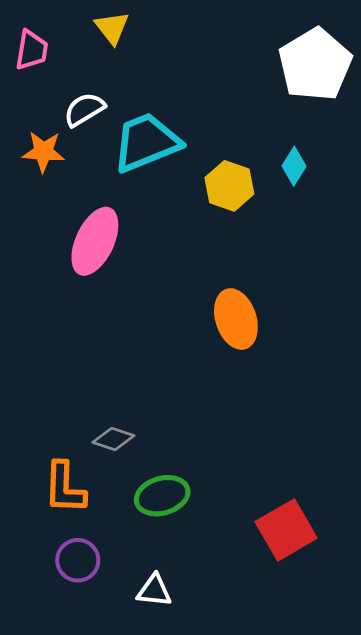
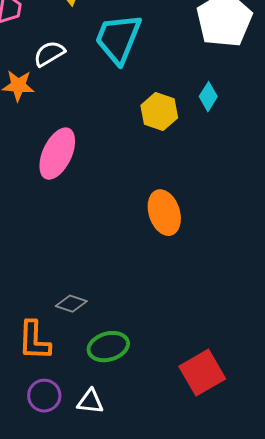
cyan trapezoid: (146, 142) -> (118, 39), moved, turned -46
white triangle: (154, 591) -> (90, 402), moved

